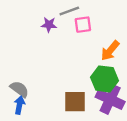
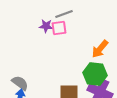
pink square: (83, 25) -> (59, 28), moved

